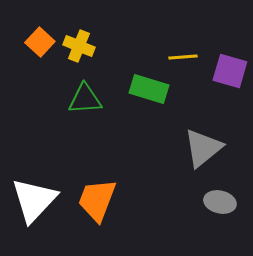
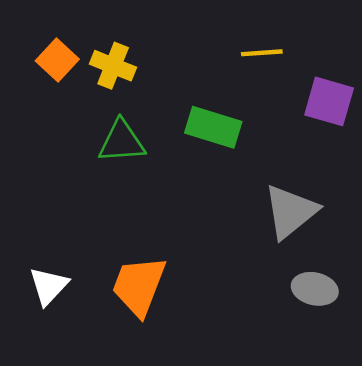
yellow line: (183, 57) -> (262, 53), moved
white triangle: (34, 200) -> (49, 286), size x0.6

